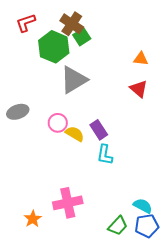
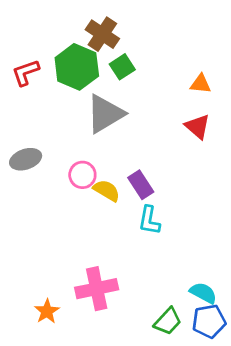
red L-shape: (26, 23) -> (26, 73), moved
green square: (82, 37) -> (122, 67), moved

